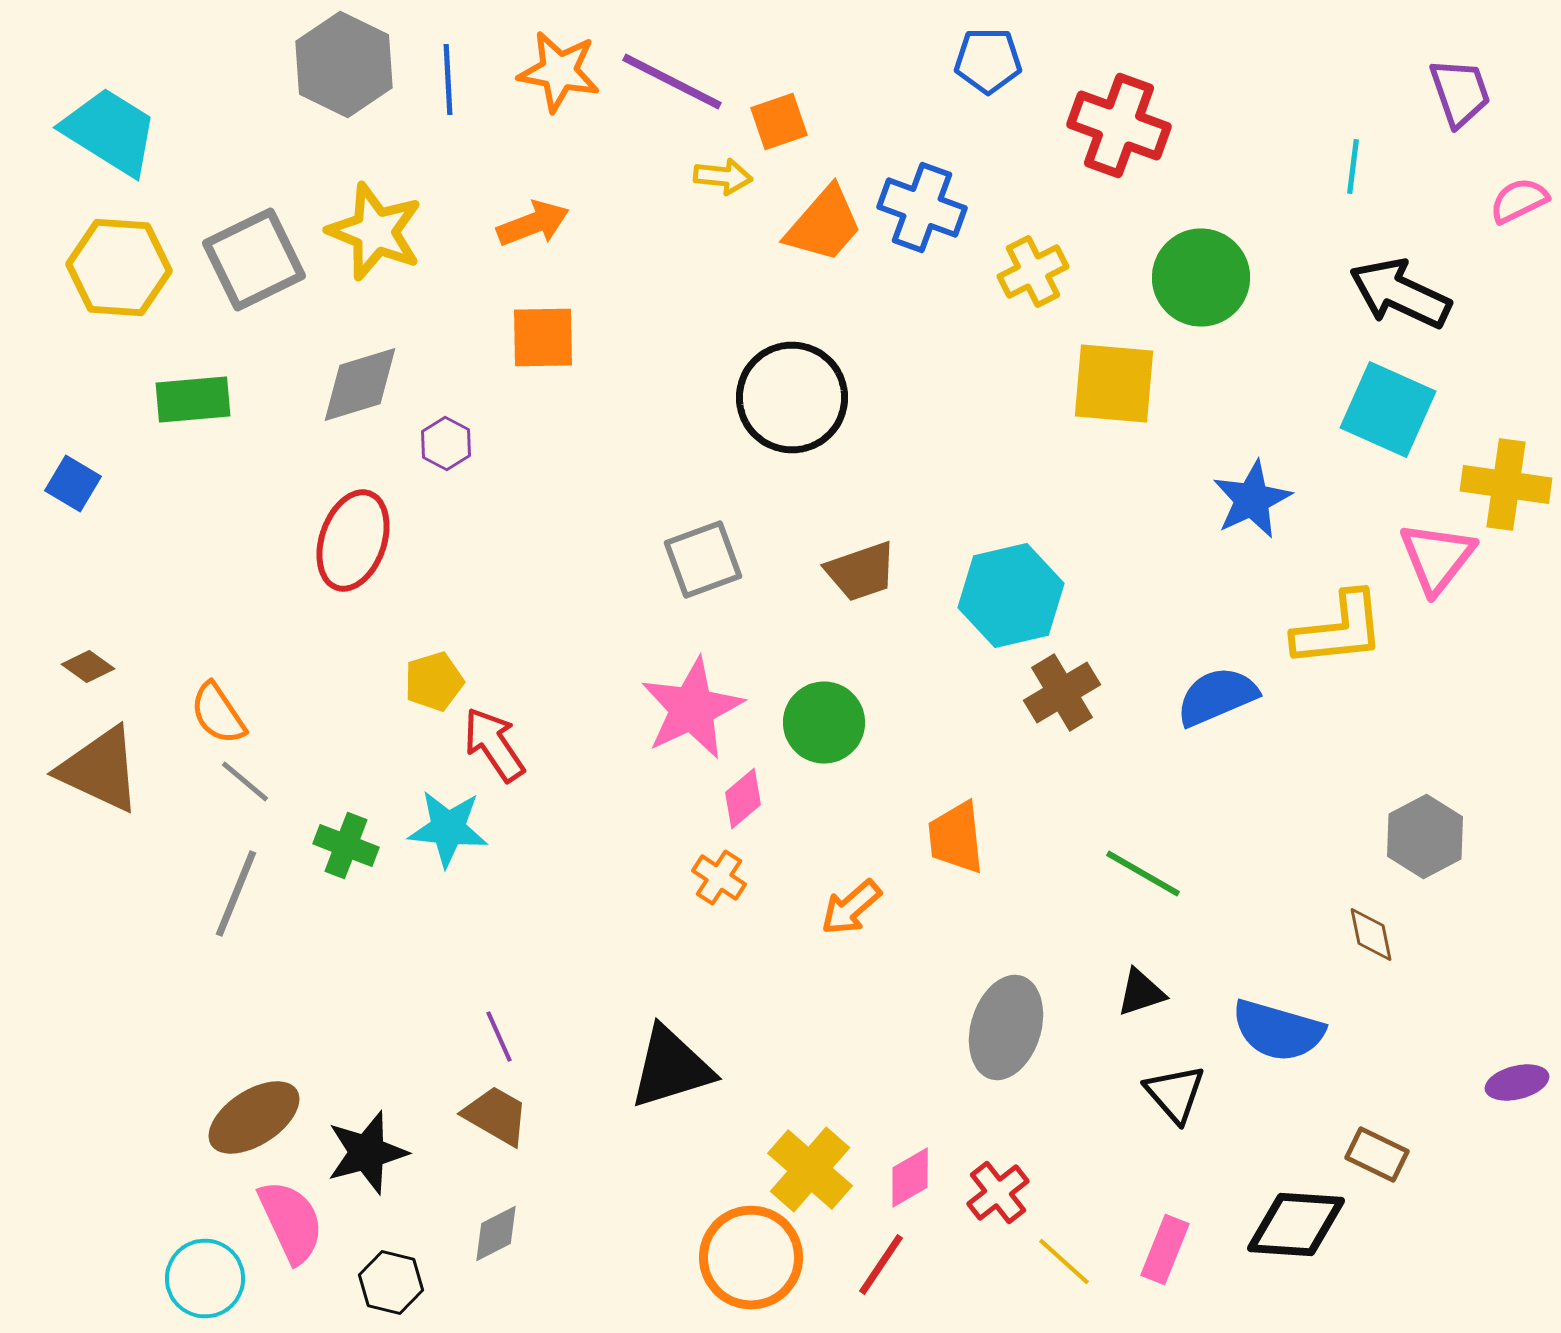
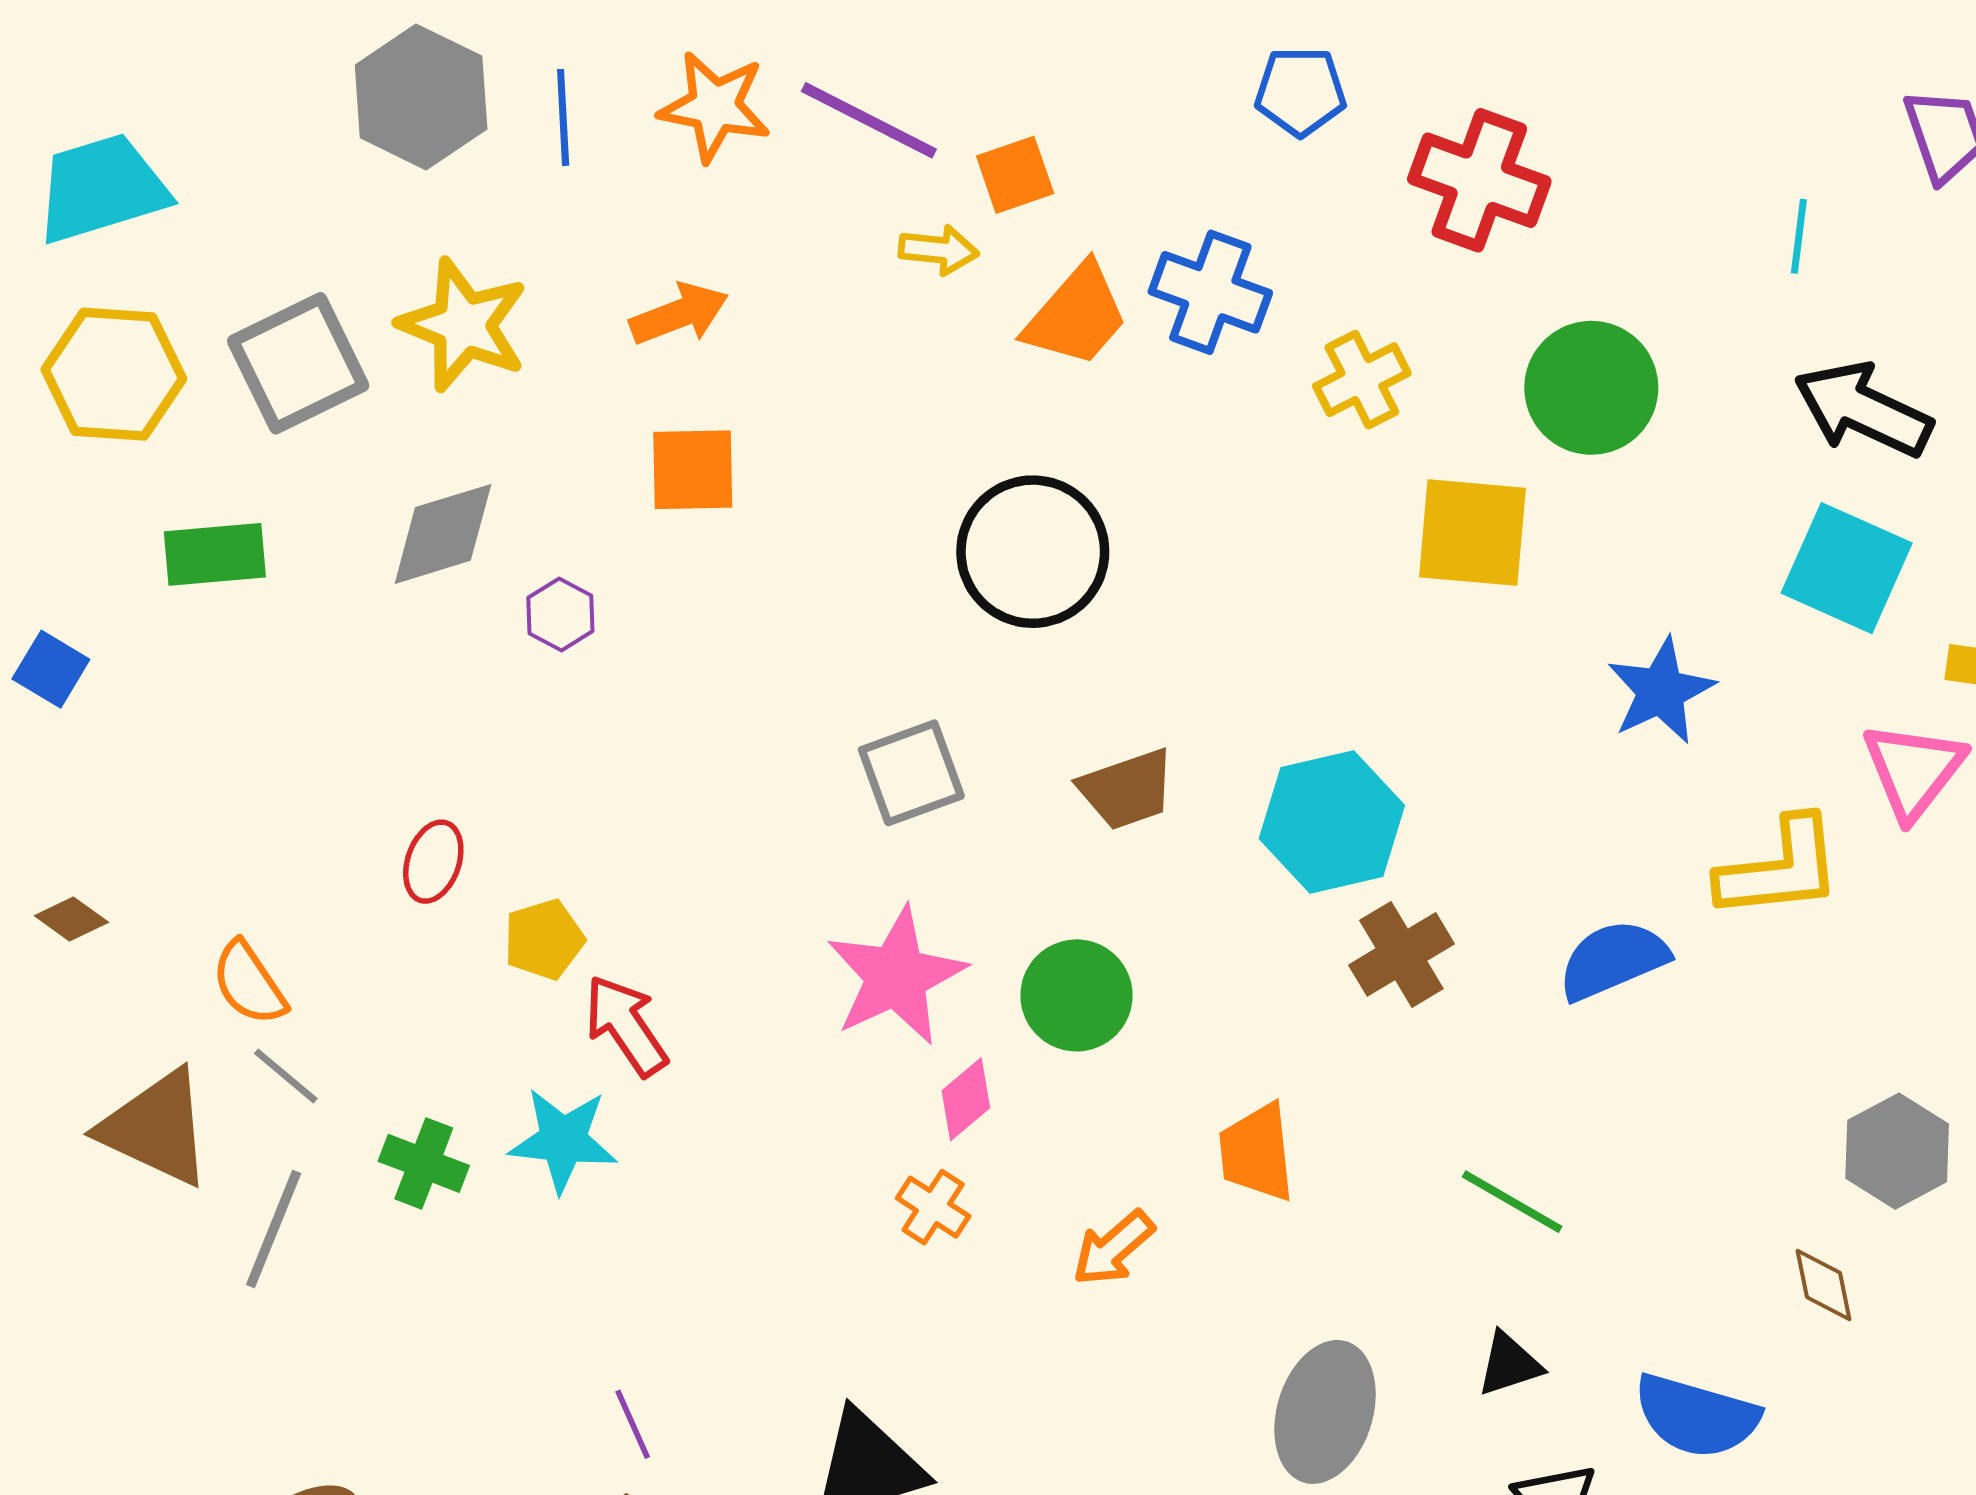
cyan trapezoid: (110, 132) -> (102, 188), turned -49
red ellipse: (353, 540) -> (433, 862), moved, size x0.6
brown triangle: (100, 770) -> (156, 1128), moved

